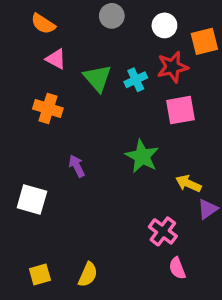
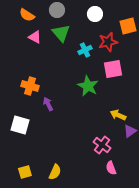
gray circle: (112, 16) -> (57, 10), moved
white circle: (164, 25) -> (95, 14), moved
green triangle: (97, 78) -> (61, 33), moved
orange cross: (48, 108) -> (30, 86), moved
green star: (142, 156) -> (88, 86), moved

